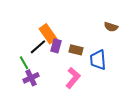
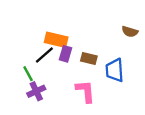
orange rectangle: (48, 34) -> (56, 40), turned -42
pink L-shape: (73, 78) -> (85, 91), turned -45

